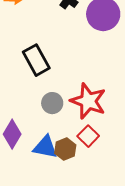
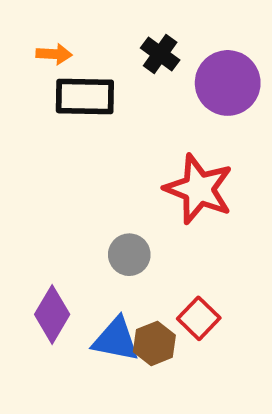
black rectangle: (36, 60) -> (85, 96), moved, turned -60
red star: (88, 101) -> (199, 189), moved

